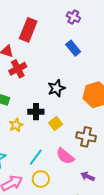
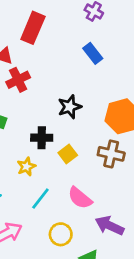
yellow star: (16, 125) -> (26, 167), moved
brown cross: (86, 137) -> (111, 154), moved
purple arrow: (88, 176) -> (110, 226), size x1.5
yellow circle: (41, 179) -> (61, 234), moved

